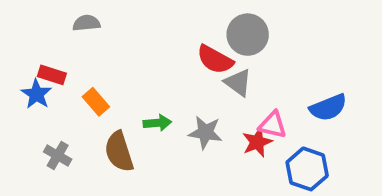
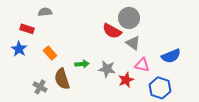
red rectangle: (52, 75) -> (27, 29), moved
gray triangle: (238, 83) -> (133, 43), moved
red star: (257, 142) -> (126, 80), moved
gray cross: (58, 155) -> (40, 87), moved

